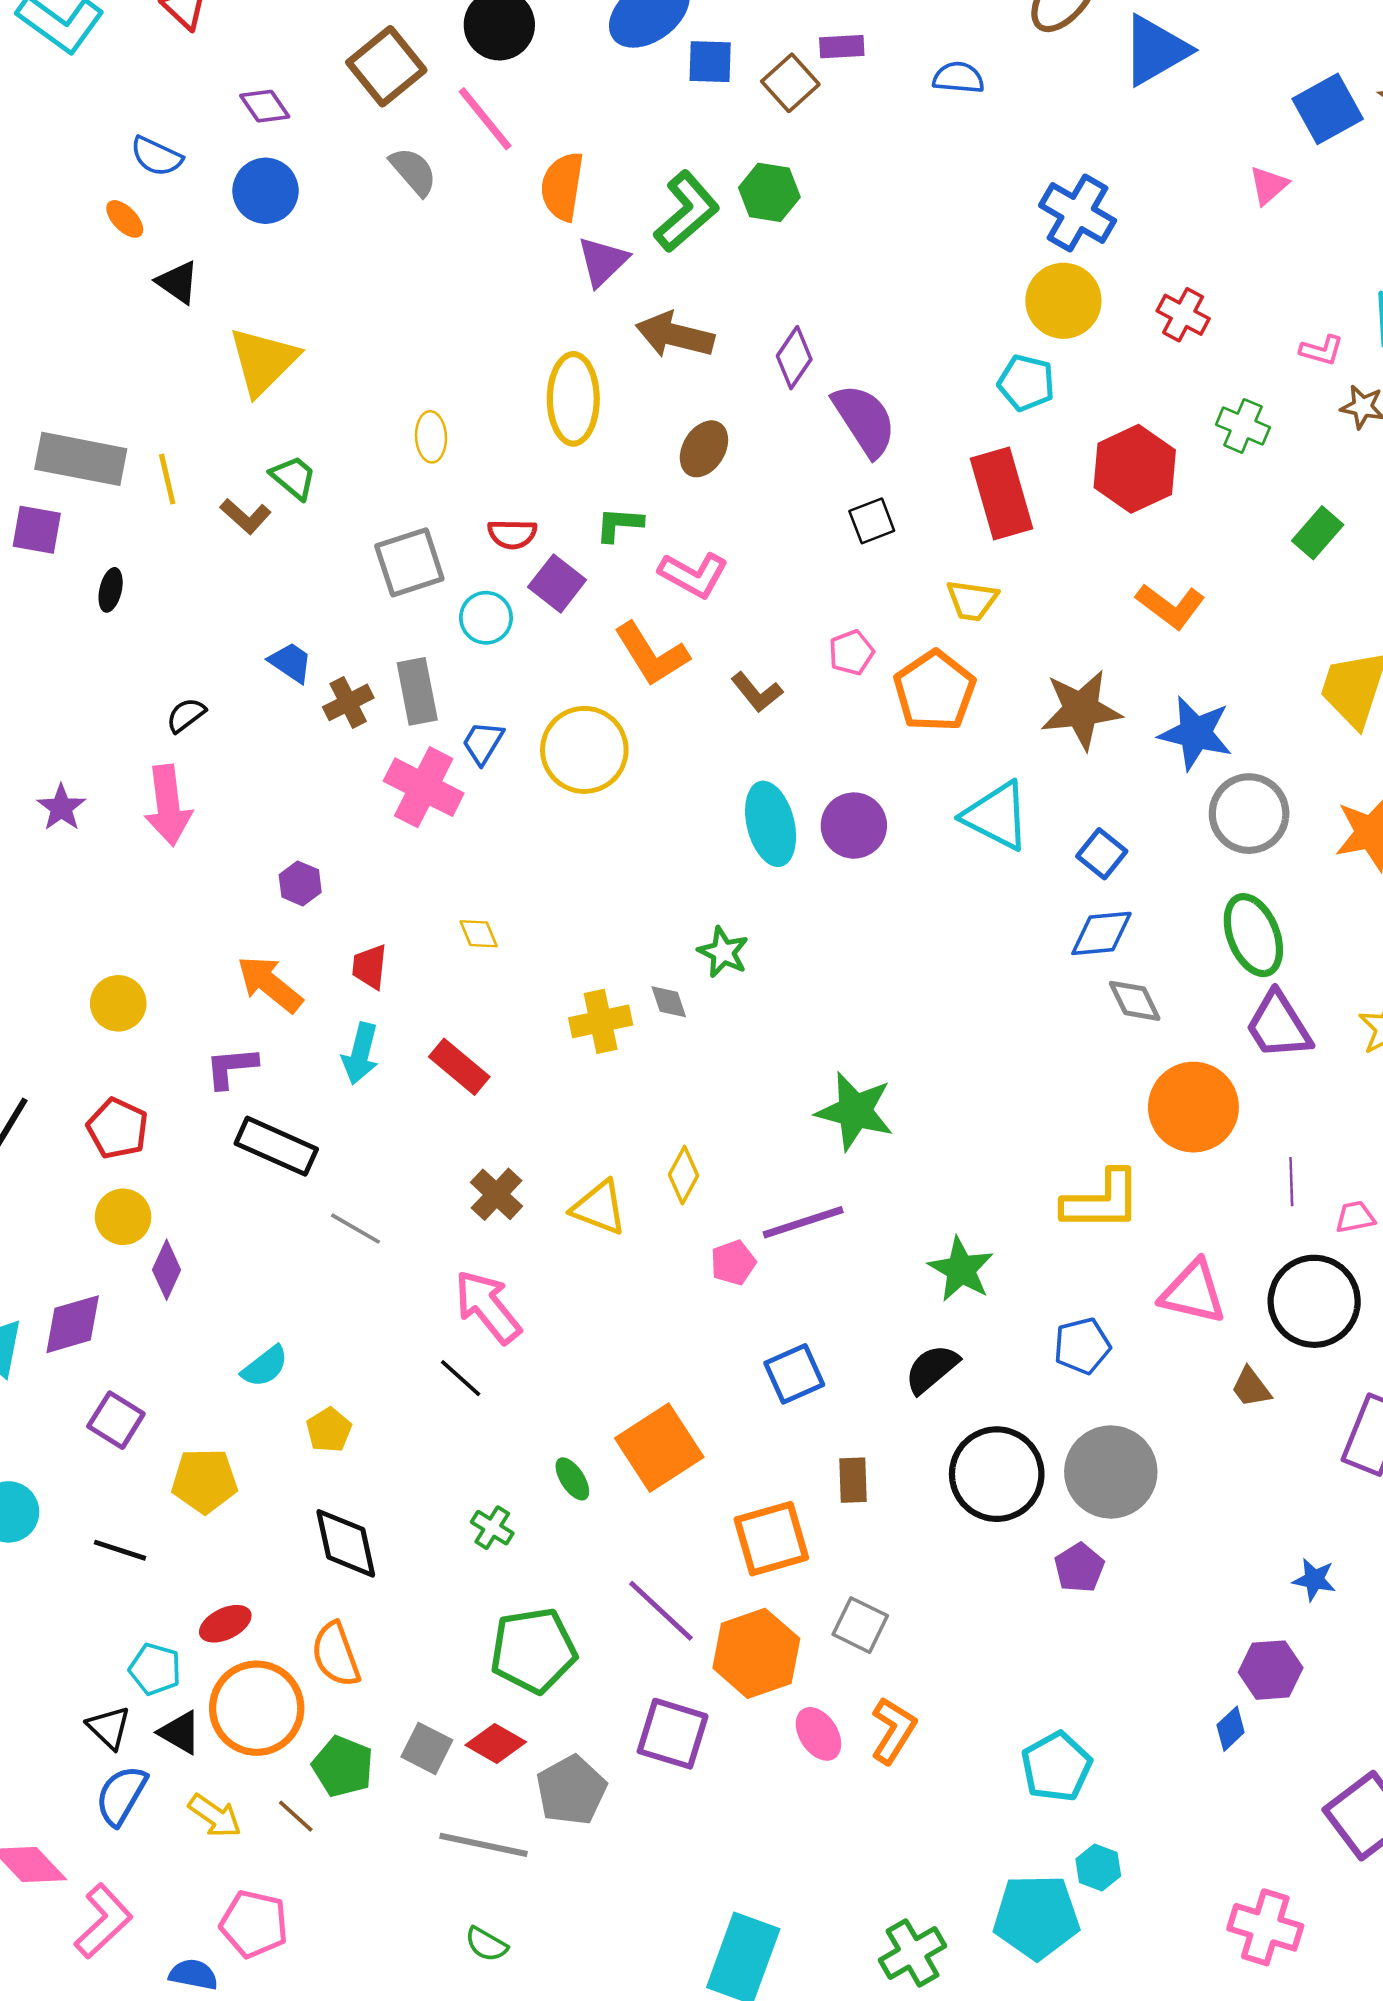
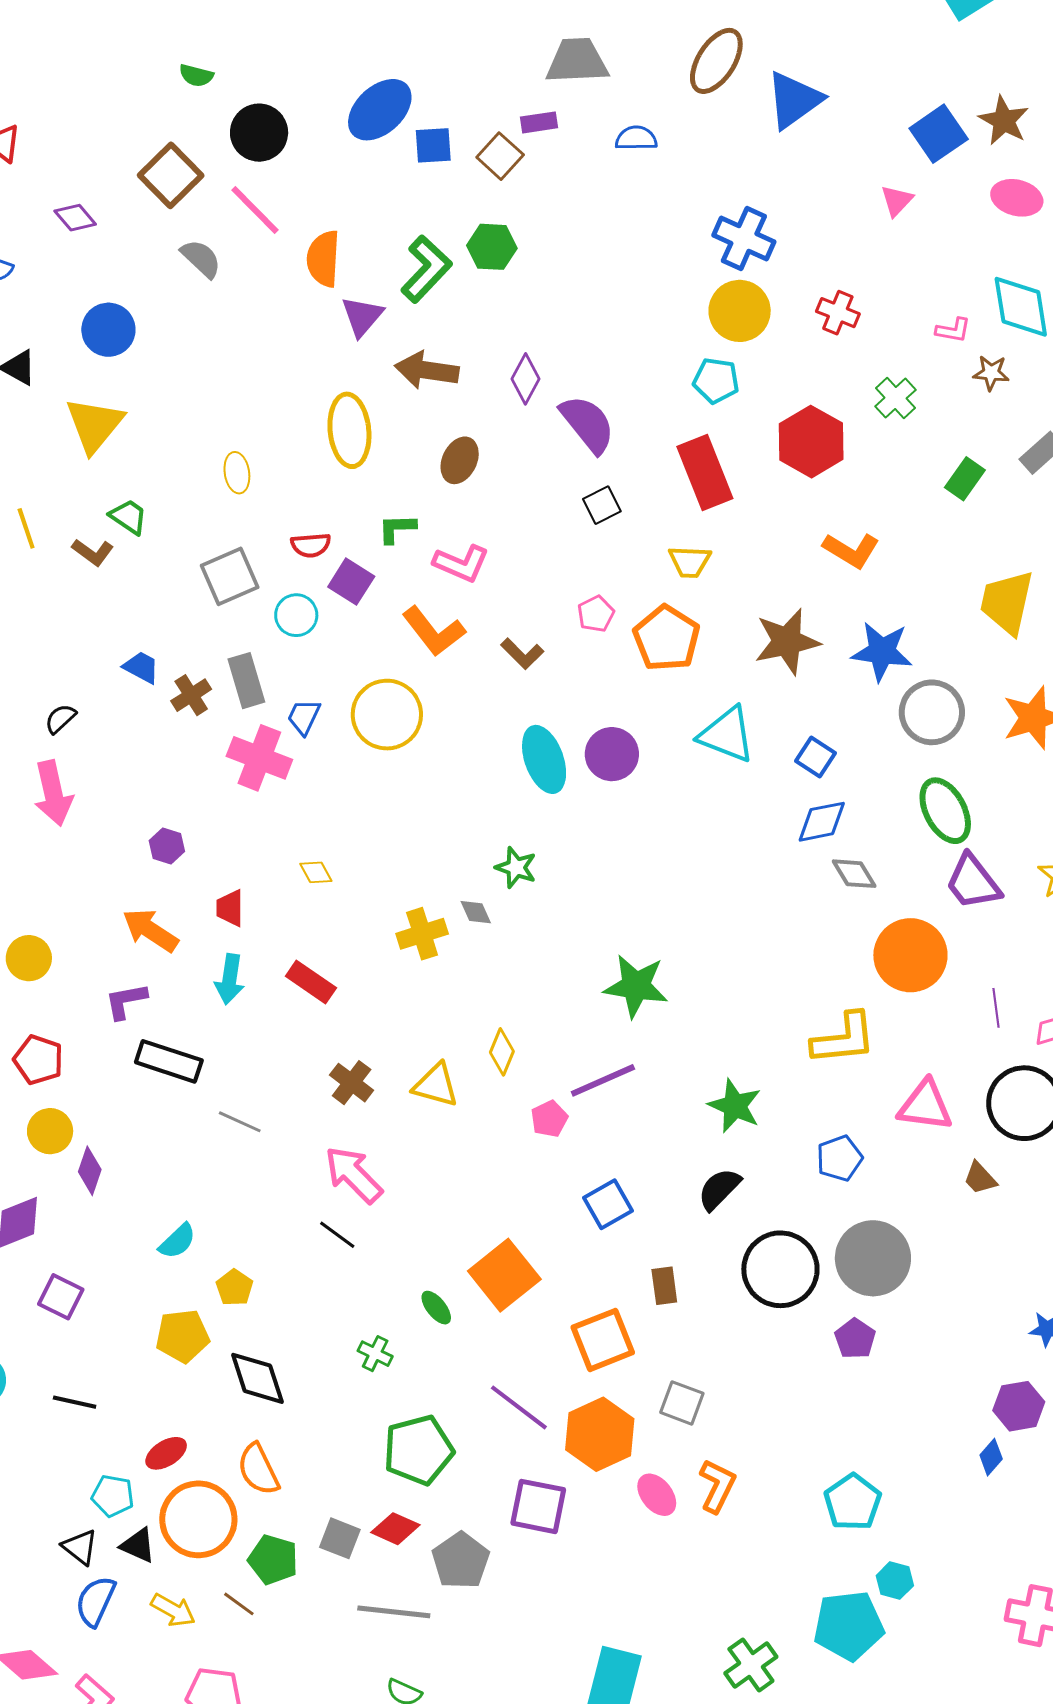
blue circle: (266, 191) -> (108, 330), moved
green cross: (1243, 426) -> (895, 398), turned 30
yellow pentagon: (205, 1481) -> (183, 1336), moved

